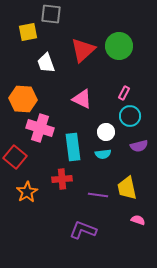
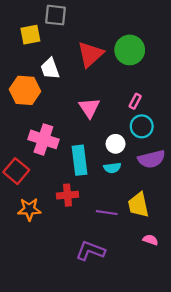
orange hexagon: (23, 99) -> (25, 90), moved
pink triangle: (82, 99) -> (89, 108), turned 30
purple semicircle: (139, 146) -> (152, 159), size x1.4
orange star: (27, 192) -> (29, 209), turned 30

